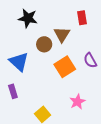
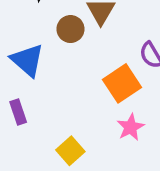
orange square: (65, 67) -> (122, 83), moved

